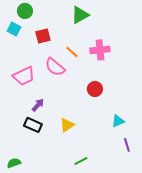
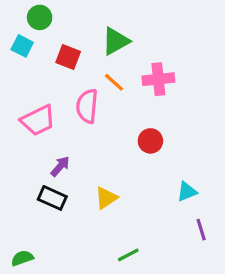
green triangle: (80, 15) -> (116, 41), moved
red square: (43, 36) -> (68, 57), turned 35
pink semicircle: (55, 67) -> (87, 106), turned 55

